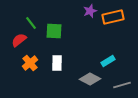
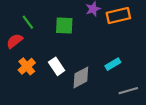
green square: (54, 31) -> (64, 25), moved
white rectangle: (57, 63) -> (57, 66), turned -35
gray diamond: (90, 79) -> (81, 77), moved, turned -55

